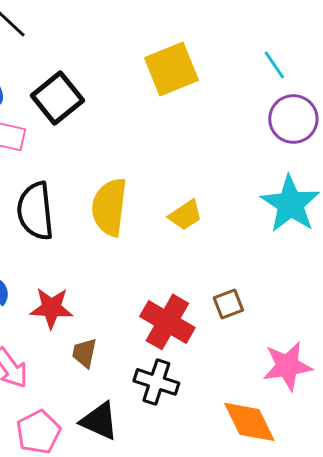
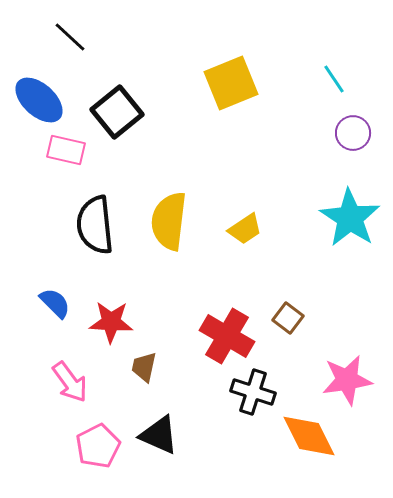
purple circle: (293, 119) -> (353, 133), size x0.7
brown square: (228, 304) -> (288, 318), turned -32
black cross: (156, 382) -> (253, 392), moved

